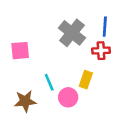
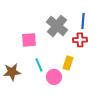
pink square: (20, 51) -> (29, 40), moved
brown star: (25, 101) -> (12, 72), moved

